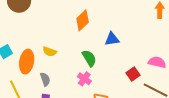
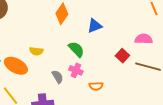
orange ellipse: (27, 62) -> (16, 66), turned -60
gray semicircle: (45, 79) -> (58, 77), moved

